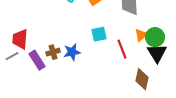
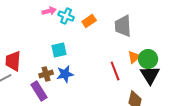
cyan square: (99, 34) -> (59, 50), moved
purple rectangle: (37, 60) -> (39, 91), moved

